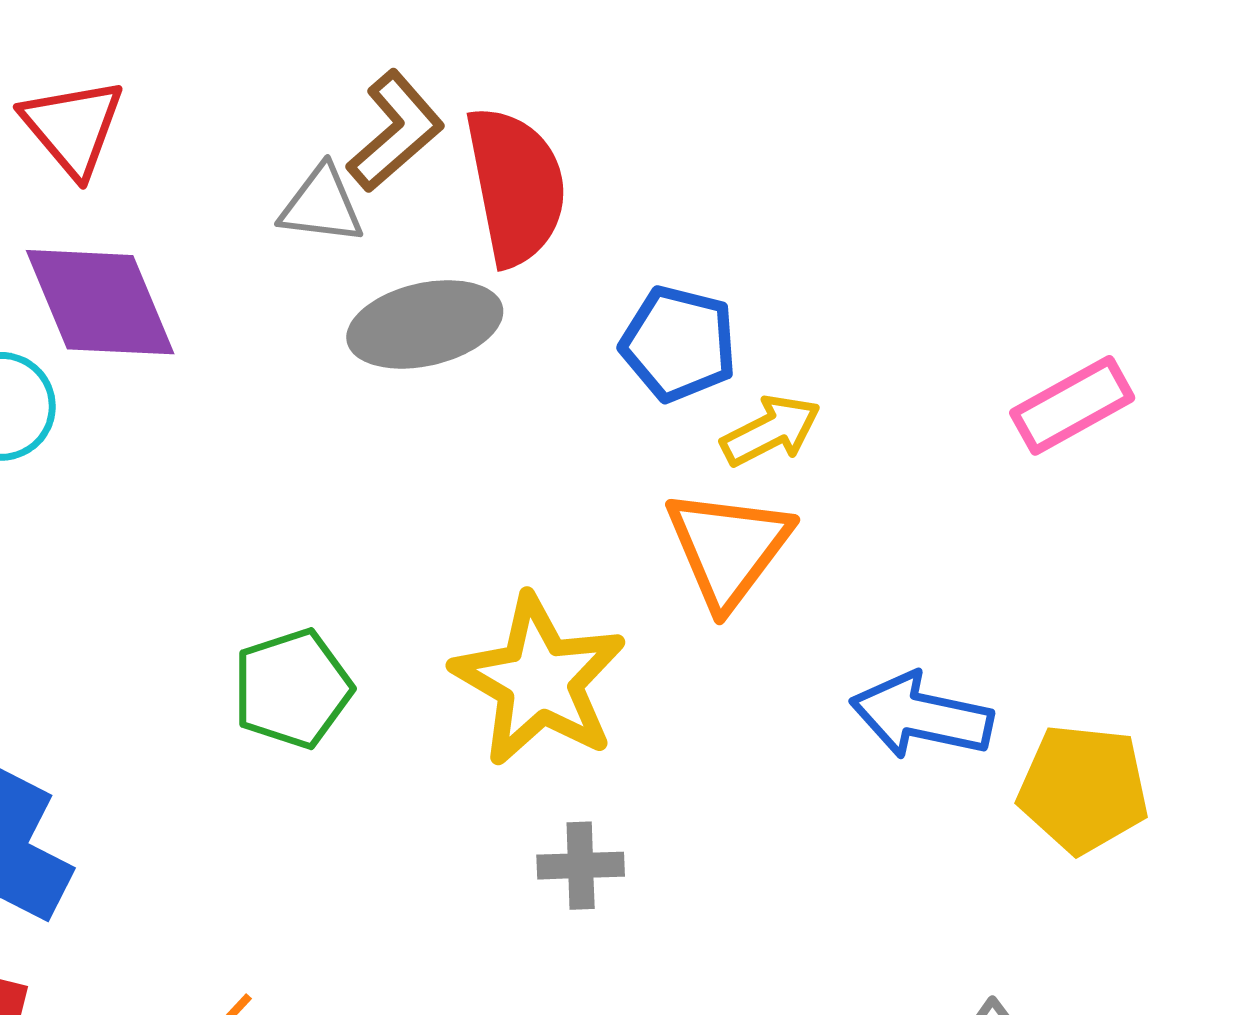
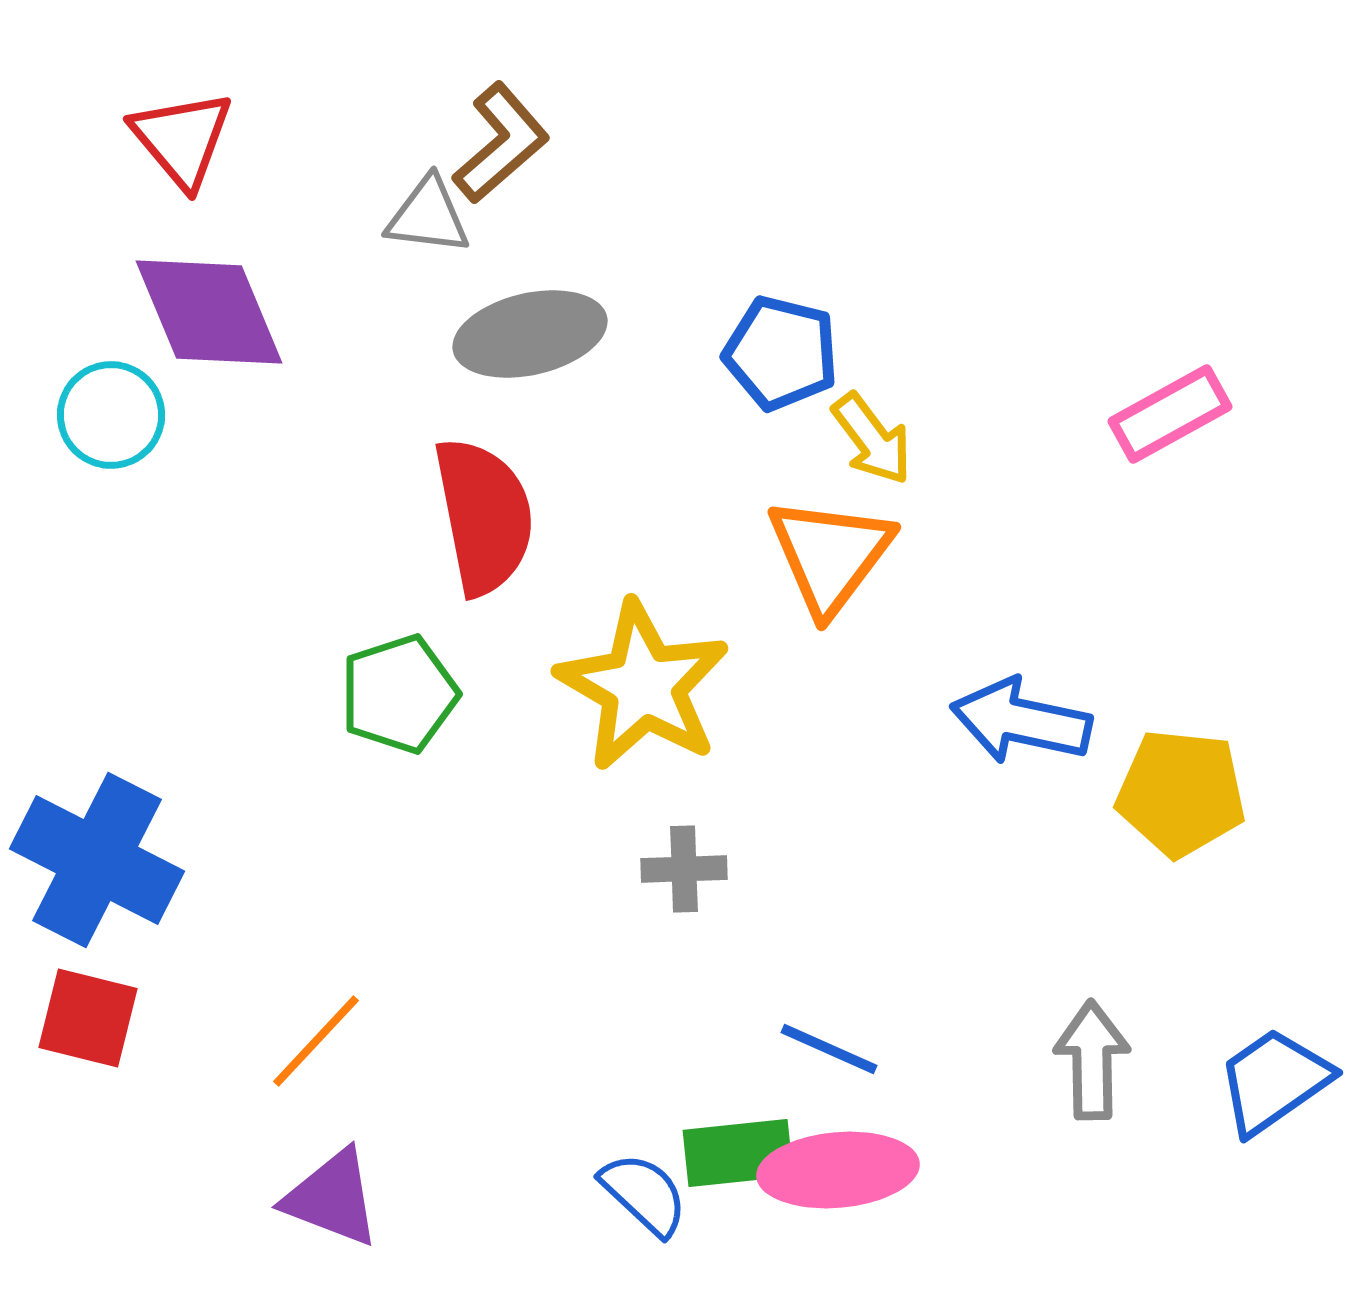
red semicircle: (516, 186) -> (484, 516), moved
yellow arrow: (771, 431) -> (872, 439), turned 80

